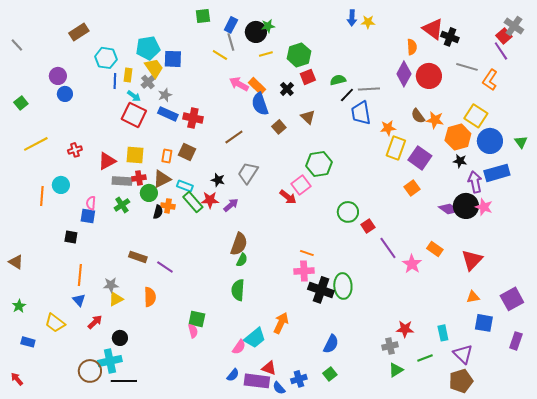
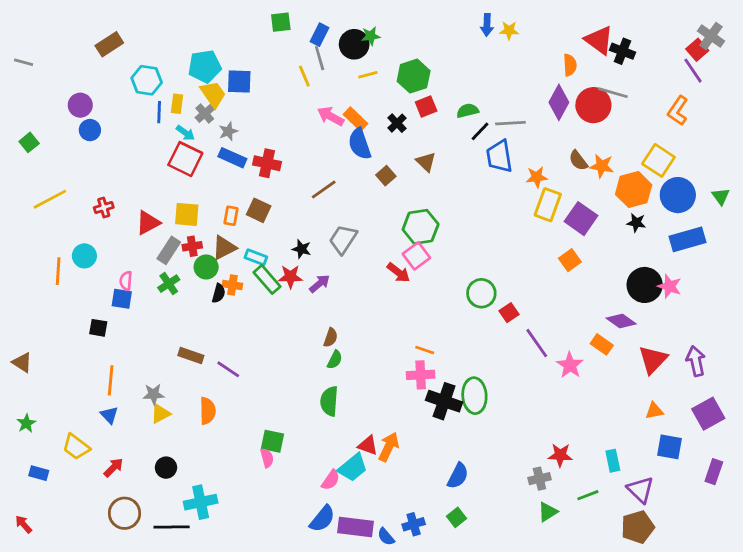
gray line: (17, 45) -> (24, 62), turned -32
yellow line: (220, 55) -> (304, 76), turned 35
gray line: (467, 67) -> (613, 93), moved
green hexagon: (319, 164) -> (421, 227), moved
gray rectangle: (122, 181) -> (169, 250), turned -60
purple arrow: (475, 182) -> (696, 361), moved
purple diamond: (449, 209) -> (621, 321), moved
brown semicircle: (239, 244) -> (331, 338), size x0.6
red arrow: (95, 322) -> (113, 468), moved
cyan cross: (110, 361) -> (201, 502), moved
red triangle: (269, 368) -> (368, 445), moved
blue semicircle: (233, 375) -> (322, 519), size x1.5

